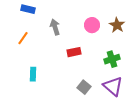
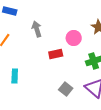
pink circle: (92, 25) -> (74, 38), moved

